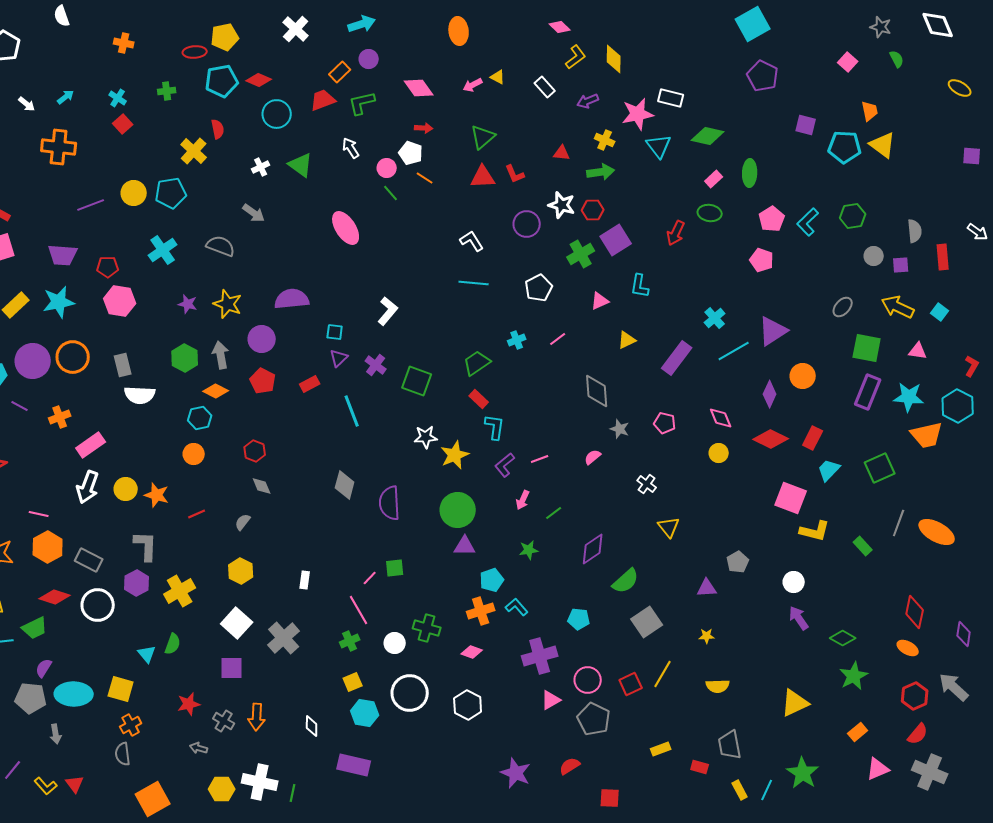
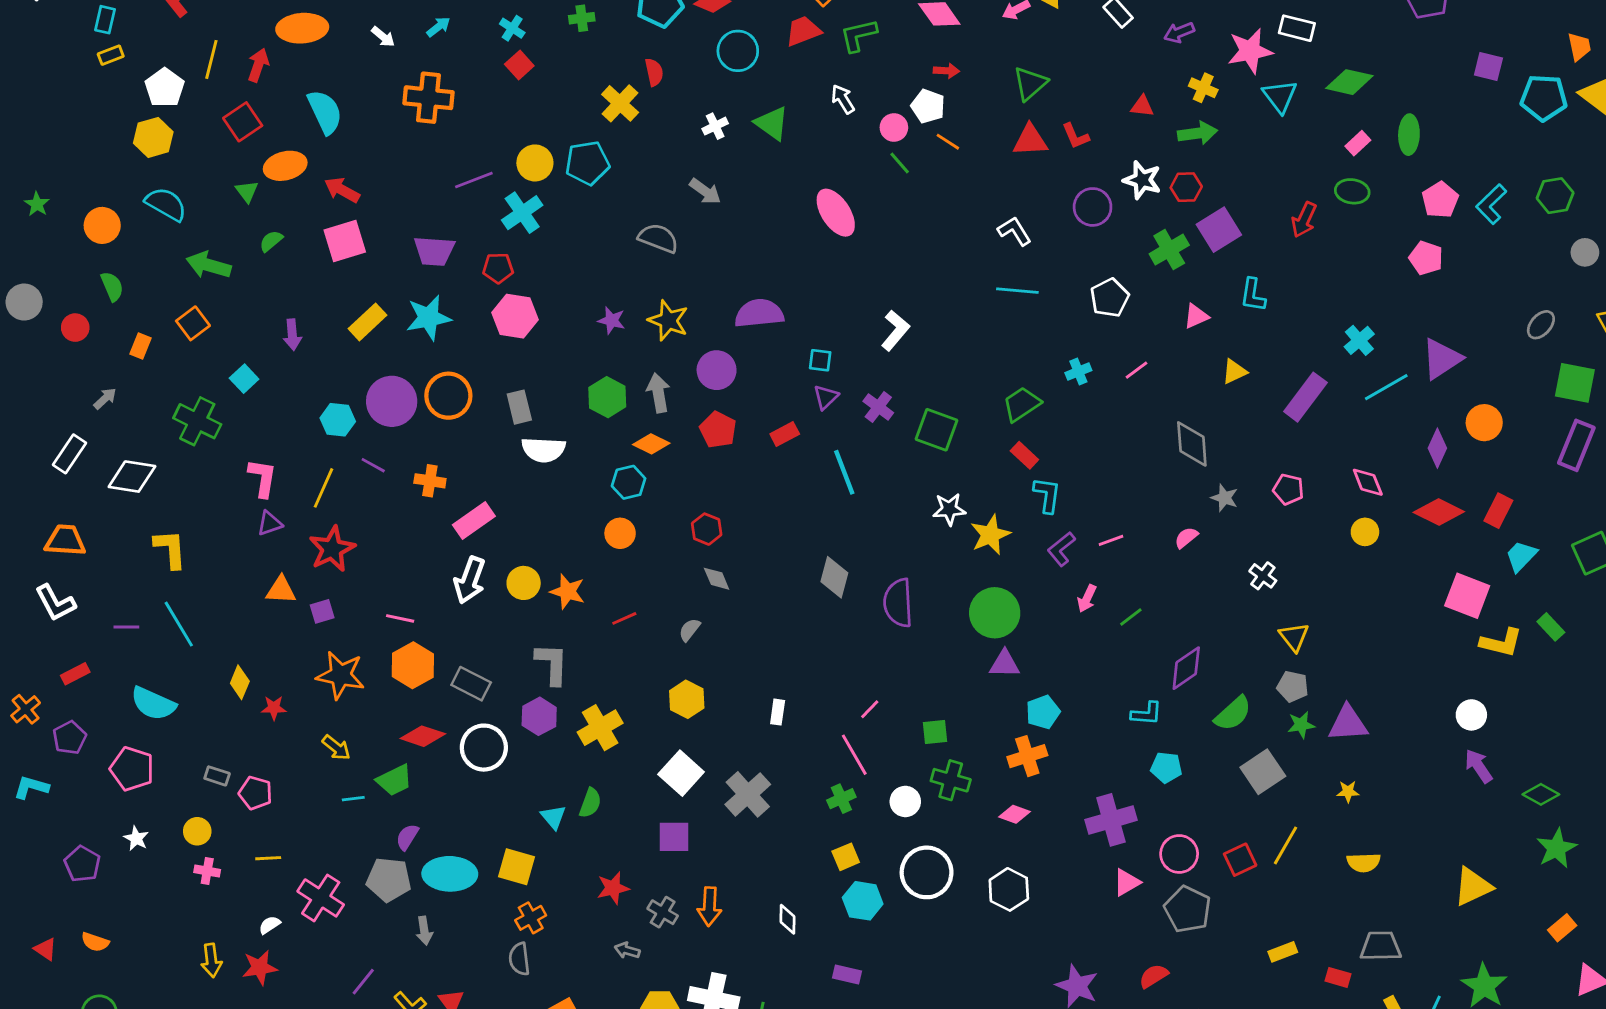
cyan cross: (163, 250) -> (522, 213), moved
orange cross: (60, 417) -> (430, 481), turned 30
green rectangle: (863, 546) -> (1551, 627), moved
green star: (529, 550) -> (1301, 725), moved
gray pentagon: (738, 562) -> (1293, 687), moved, turned -30
green square: (395, 568) -> (935, 732), moved
purple triangle: (707, 588) -> (1348, 723), size x1.4
cyan L-shape: (517, 607) -> (1146, 714), moved, turned 135
gray trapezoid: (730, 745) -> (1381, 946), turned 100
purple rectangle: (354, 765) -> (847, 975), size x0.6

